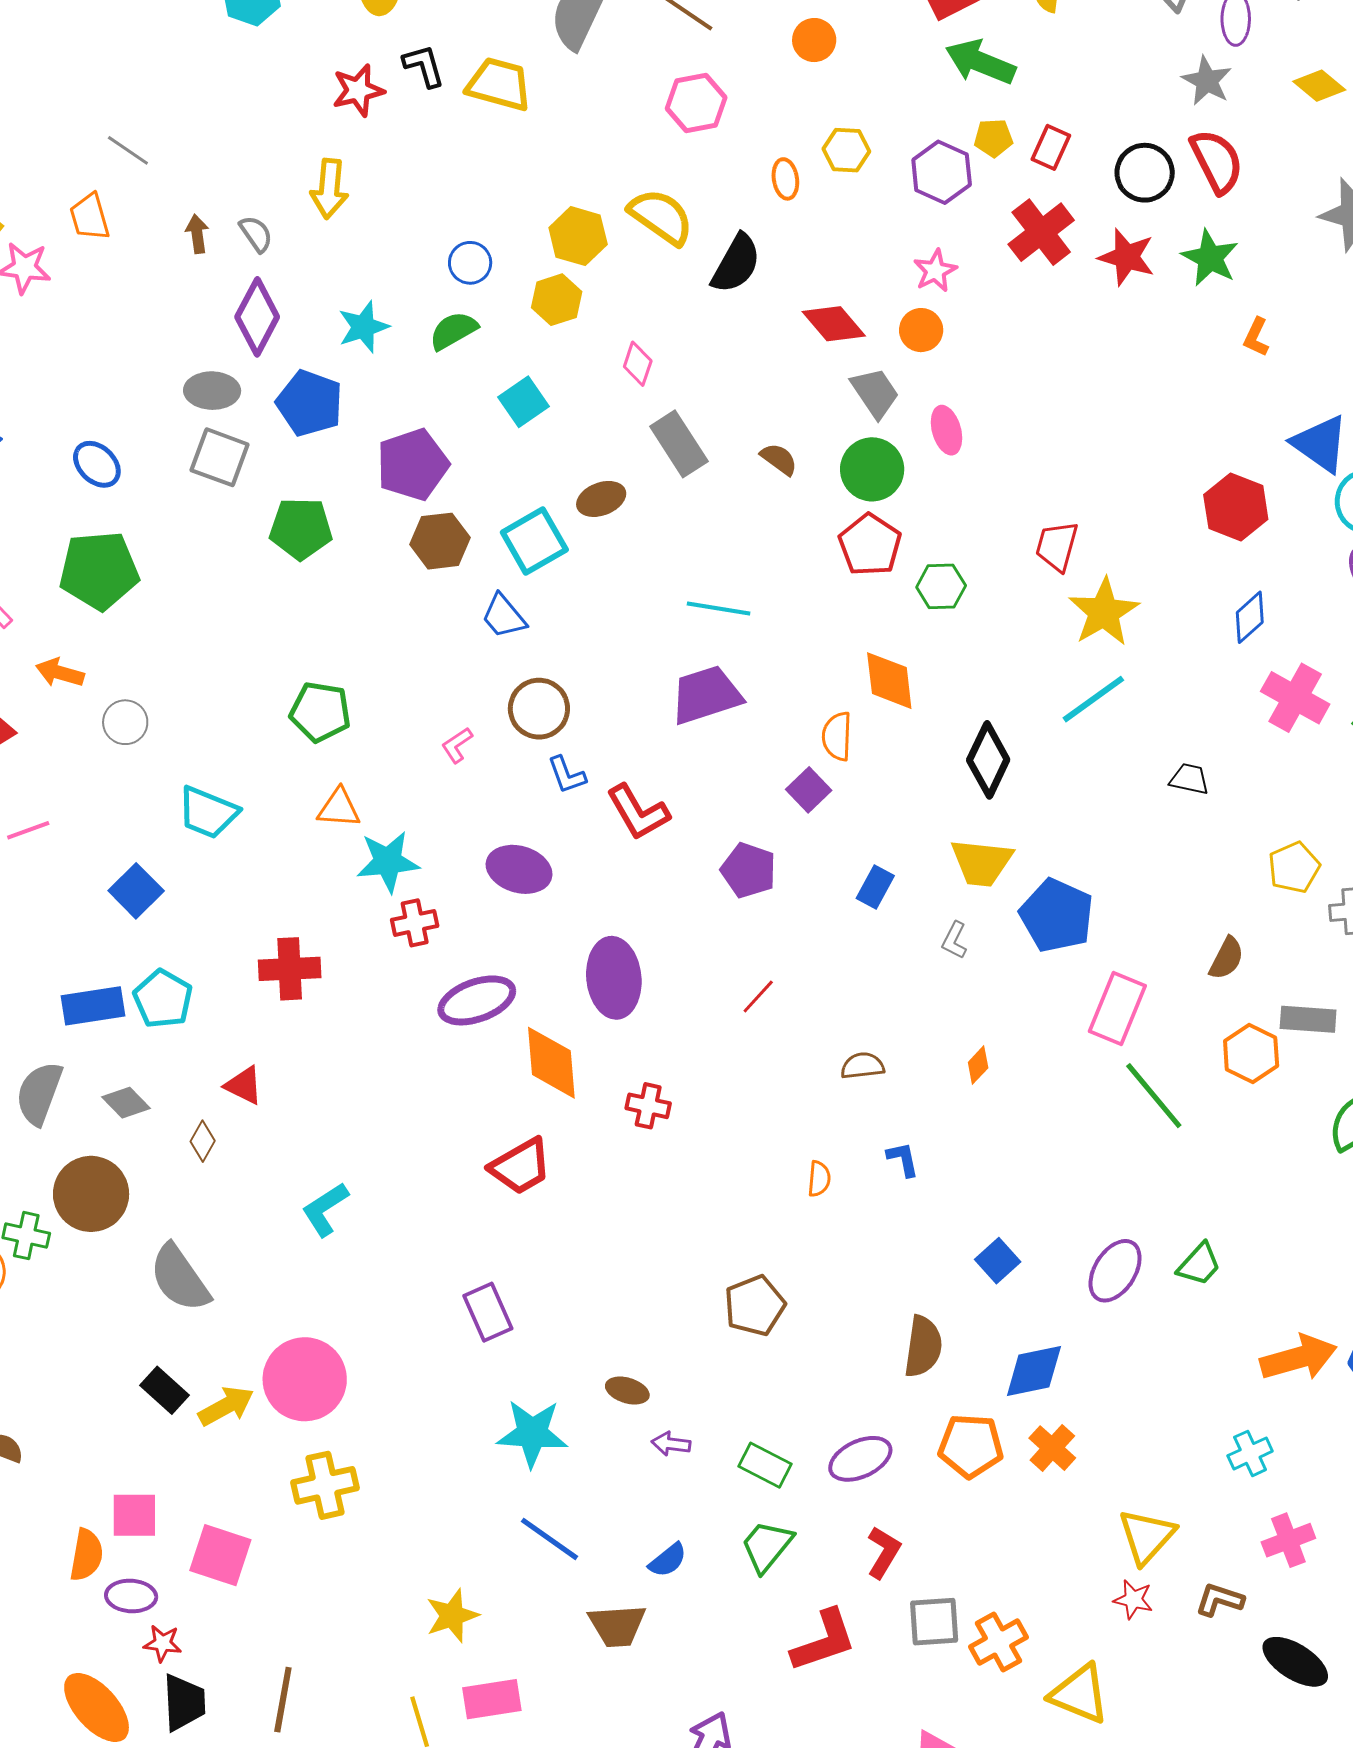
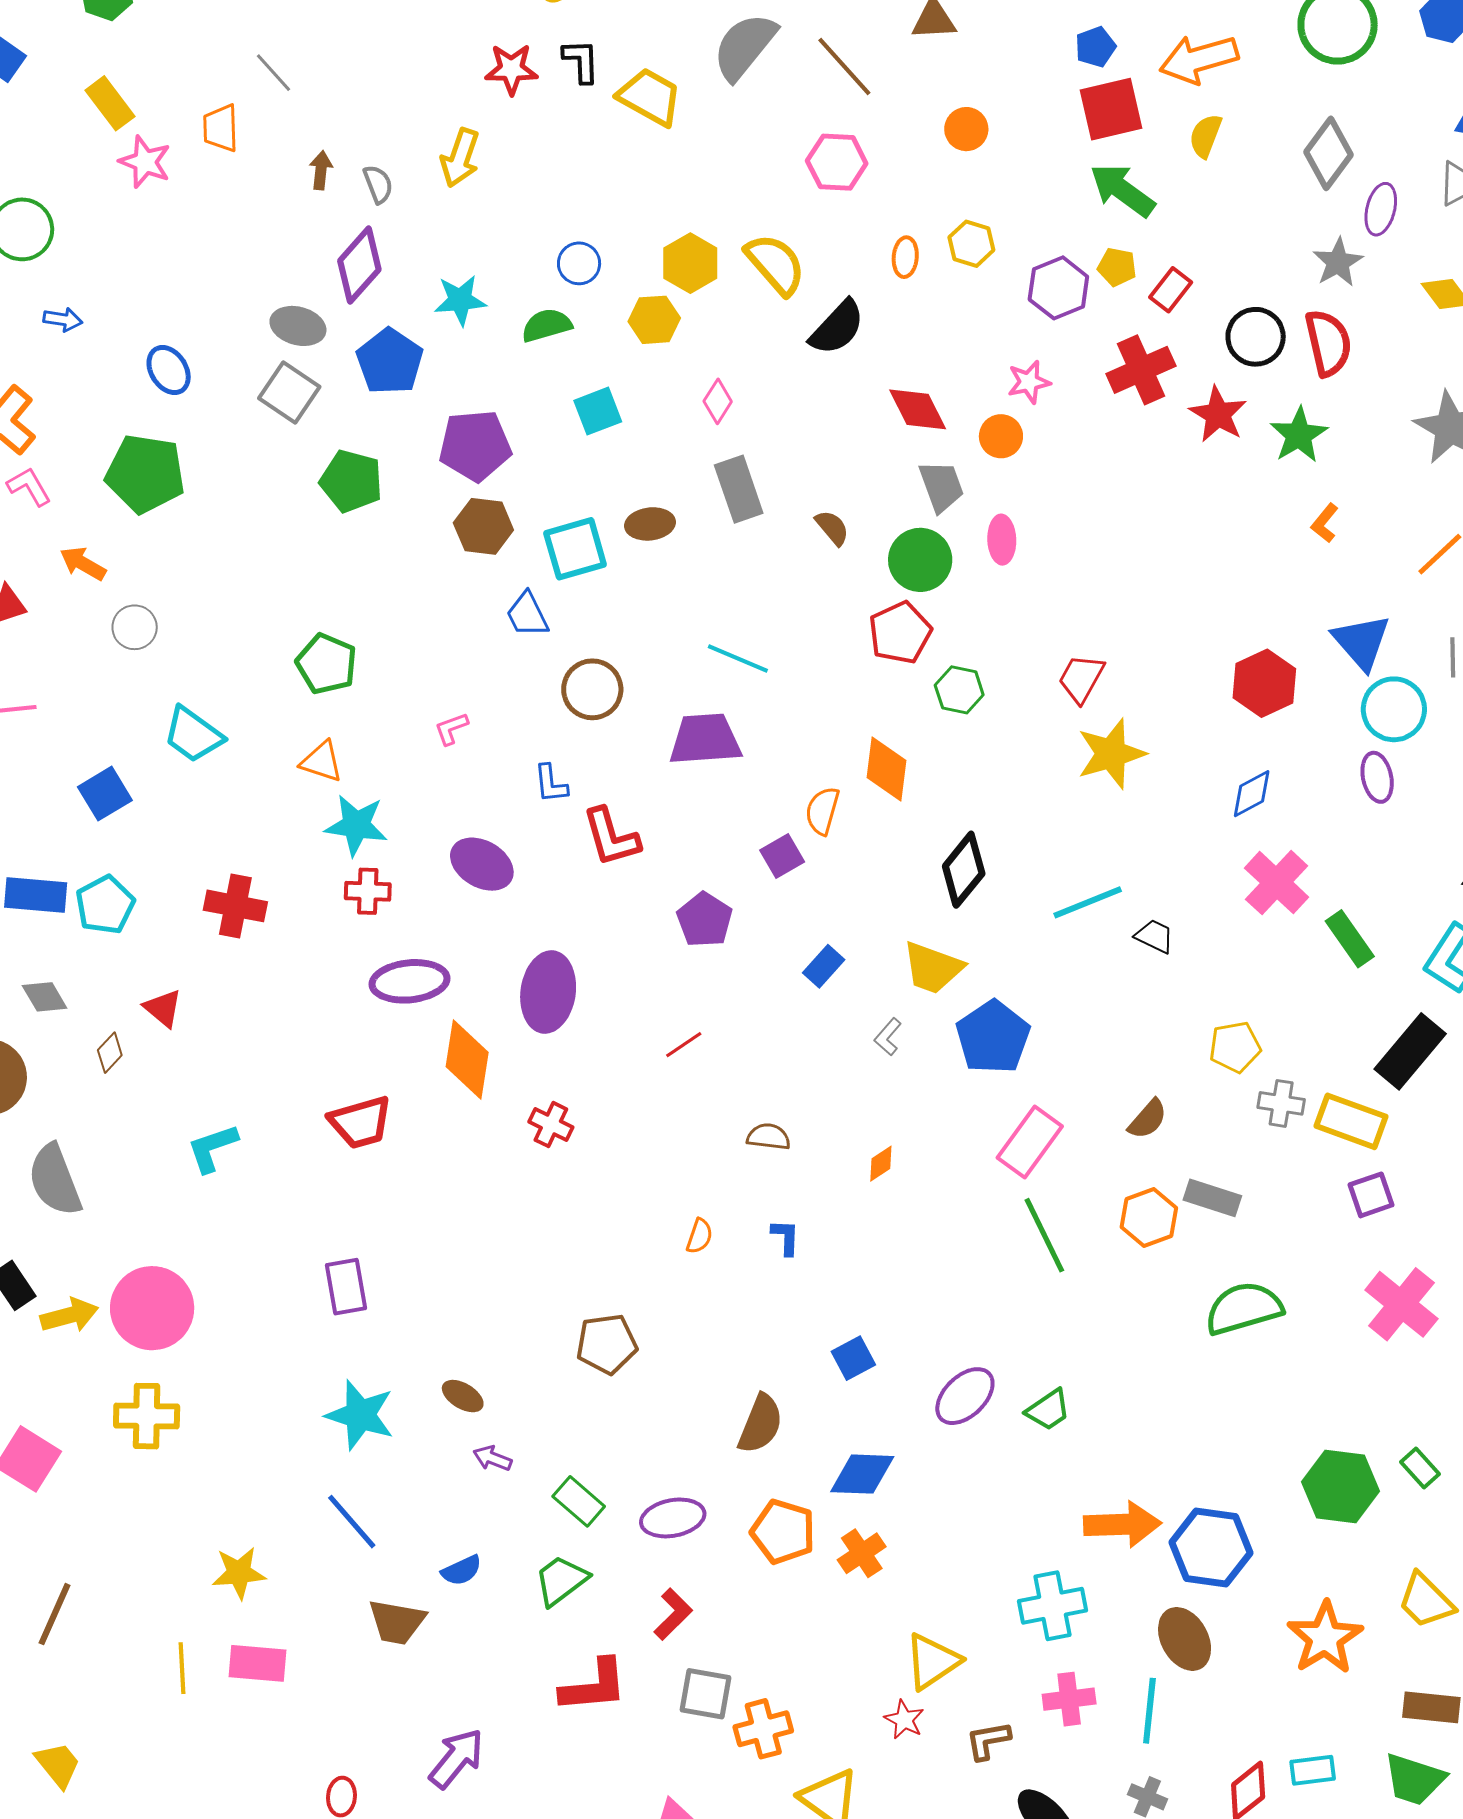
cyan line: (1093, 699) -> (1088, 902), moved
brown circle: (539, 709) -> (592, 689), moved
red trapezoid: (521, 1166) -> (361, 1122), moved
cyan cross: (1250, 1453) -> (1053, 1606), size x1.5
brown L-shape: (1220, 1600) -> (988, 1741), turned -42

